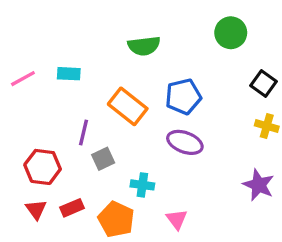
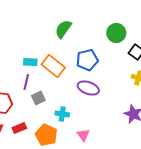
green circle: (231, 33) -> (116, 33), moved
green semicircle: (144, 46) -> (63, 29), turned 132
cyan rectangle: (69, 74) -> (30, 62), moved

